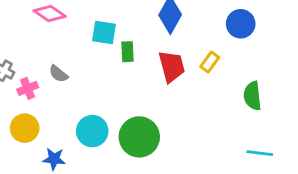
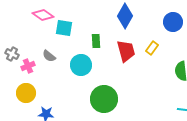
cyan square: (104, 33) -> (64, 28), moved
cyan circle: (92, 131) -> (81, 65), moved

